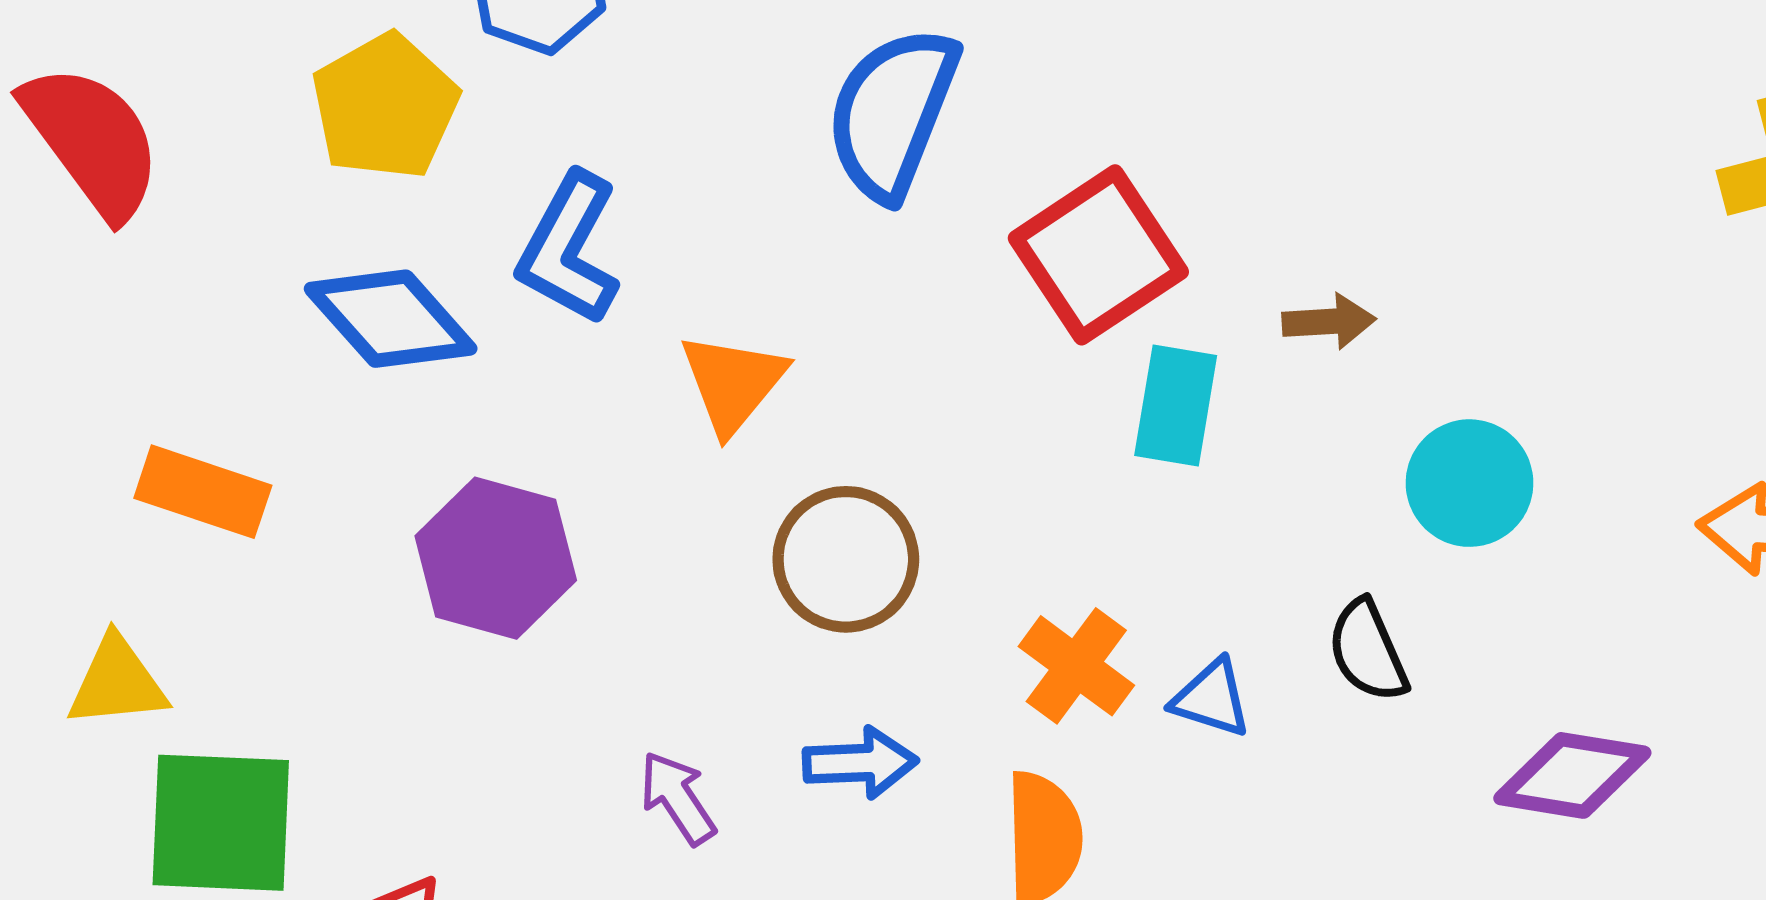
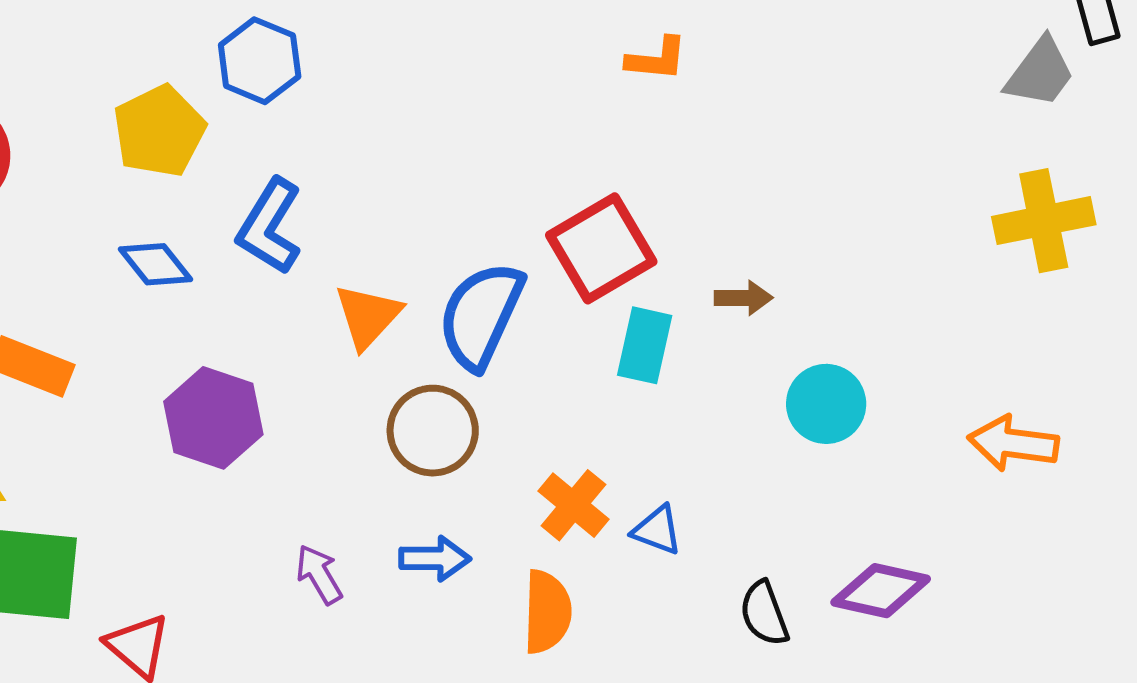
blue semicircle: (892, 113) -> (481, 315), moved
blue diamond: (391, 319) -> (156, 264), size x0.7
black semicircle: (1368, 651) -> (764, 614), moved

